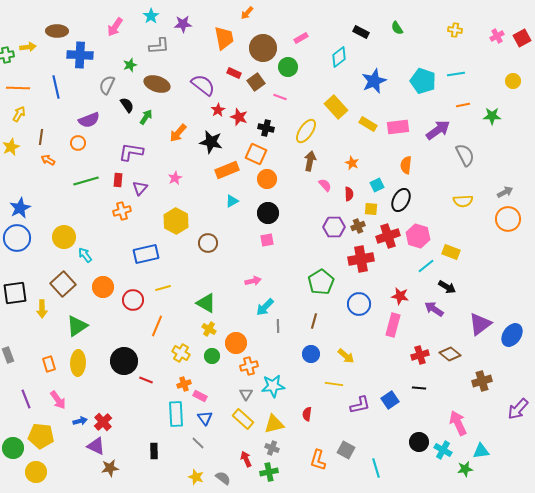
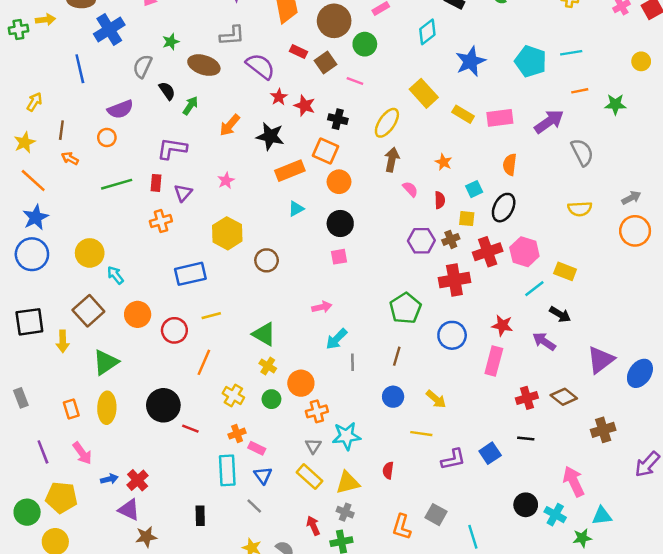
gray L-shape: (159, 46) -> (232, 36), moved
blue cross: (80, 55) -> (109, 29), turned -35
orange line: (18, 88) -> (33, 181), moved, turned 40

